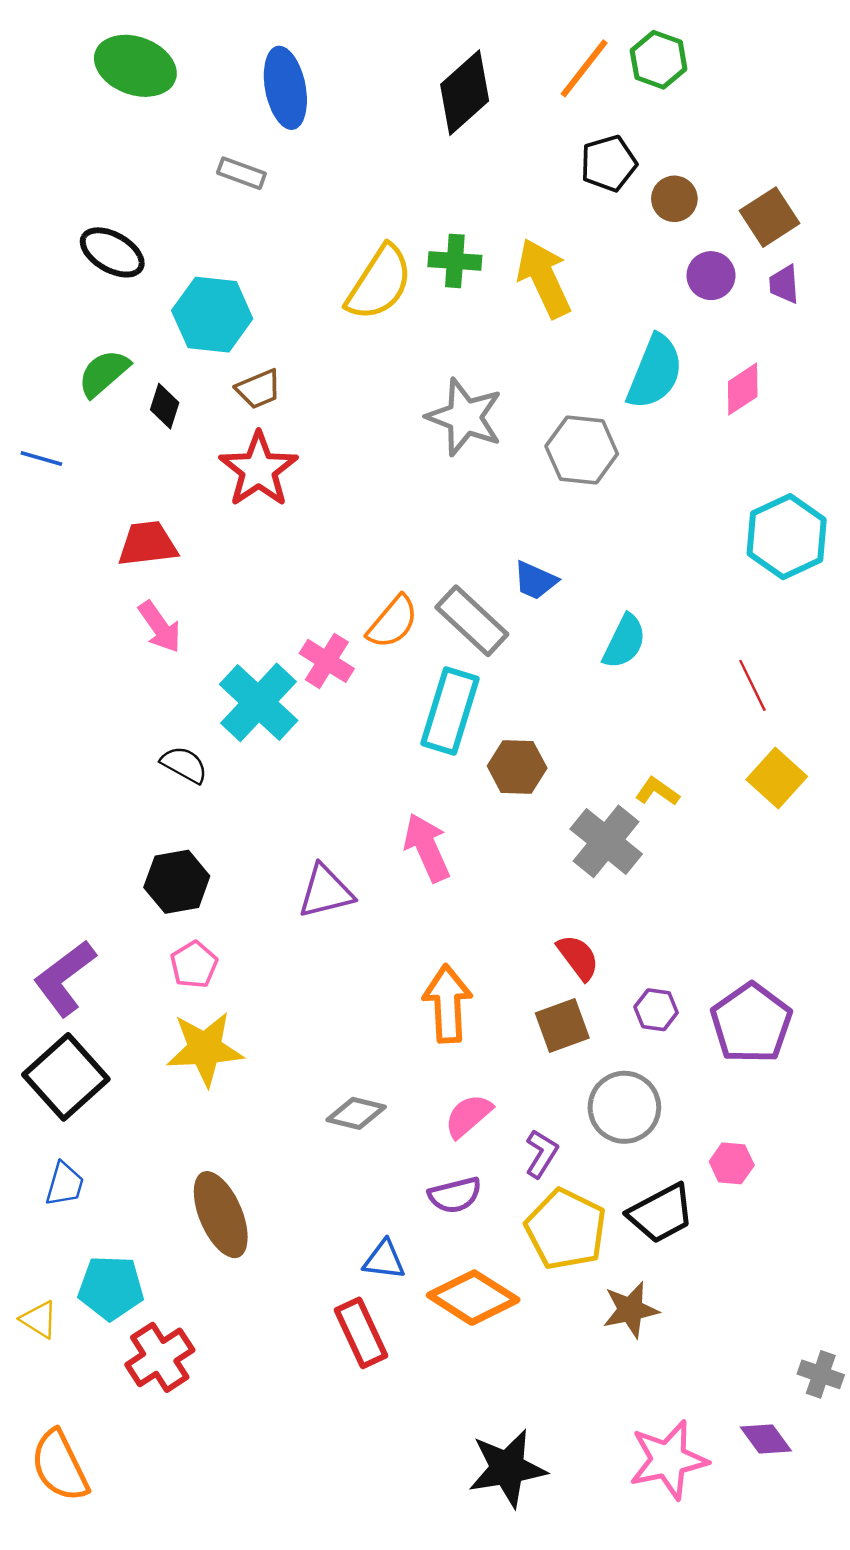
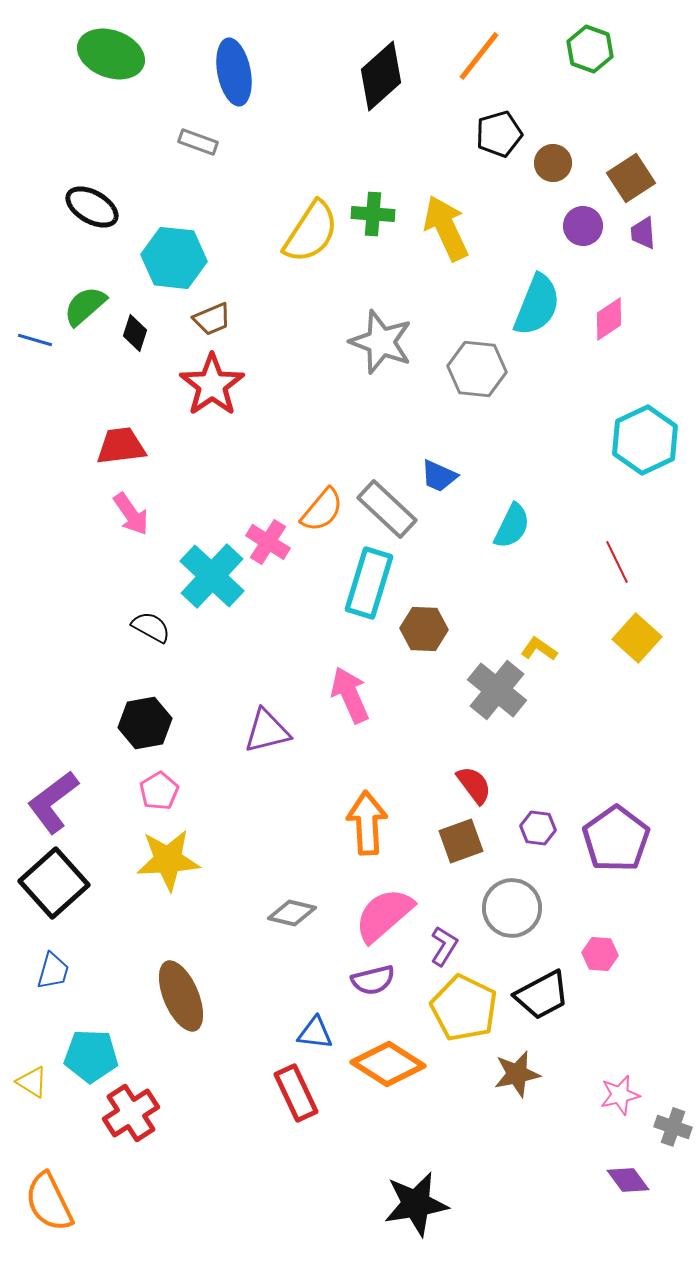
green hexagon: (659, 60) -> (590, 49), moved
blue line: (41, 459) -> (35, 340), moved
pink semicircle: (468, 1116) -> (384, 915), size x1.5
pink star: (668, 1460) -> (620, 1095), moved, size x0.6

